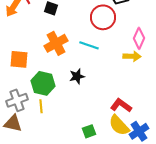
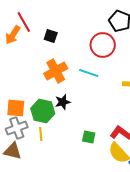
orange square: (19, 59) -> (16, 108), moved
black star: (77, 76) -> (63, 102), moved
green square: (89, 131) -> (89, 137), moved, turned 32

